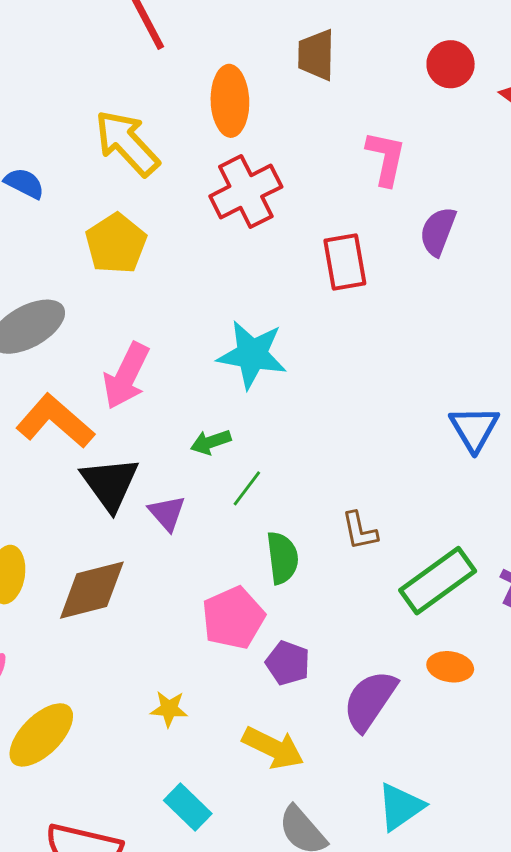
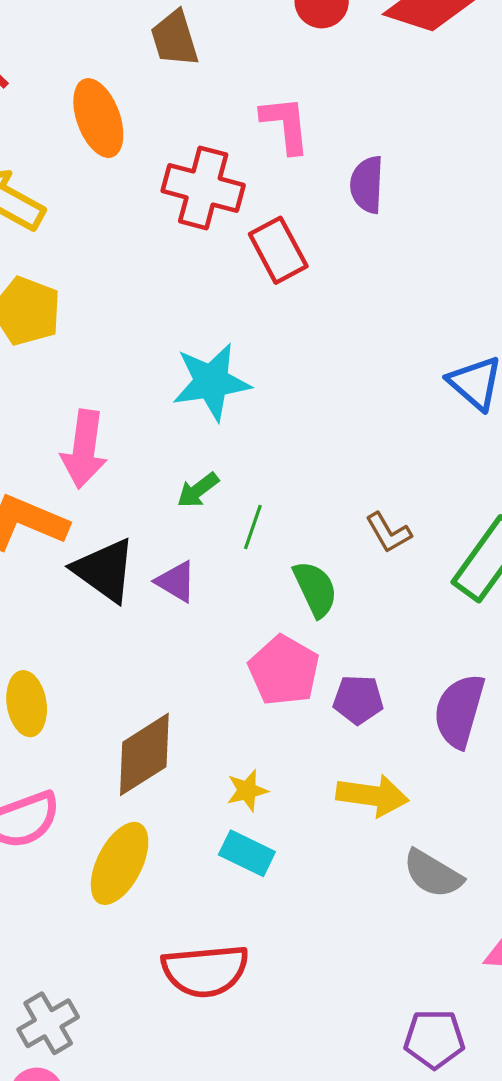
red cross: (246, 191) -> (203, 188), moved, turned -30
brown diamond: (92, 590) -> (144, 754), moved
cyan rectangle: (188, 807) -> (247, 853), moved

